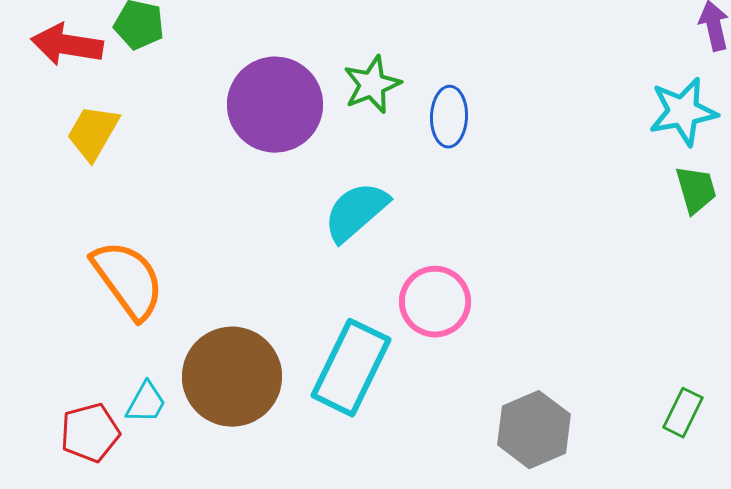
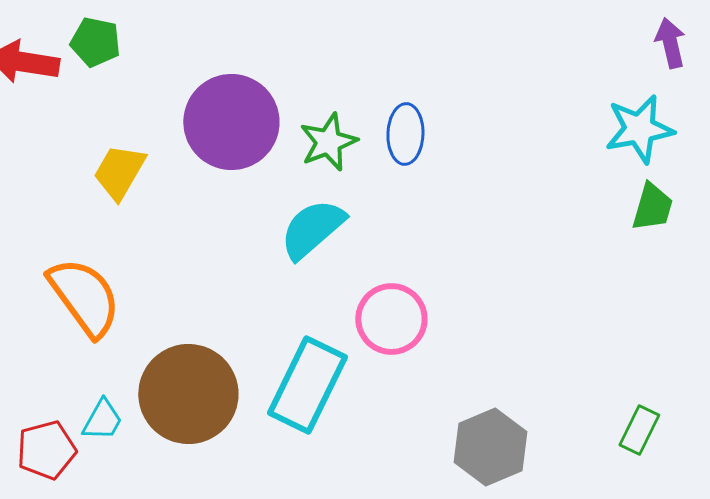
green star: (372, 85) -> (328, 142), moved
yellow trapezoid: (93, 133) -> (119, 172), moved
green trapezoid: (696, 190) -> (652, 207), turned 32

